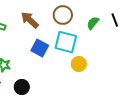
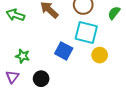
blue square: (40, 48) -> (64, 51), moved

